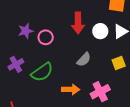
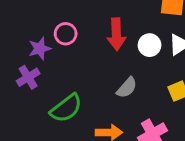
pink circle: (46, 37) -> (66, 34), moved
purple cross: (16, 64) -> (28, 77), moved

